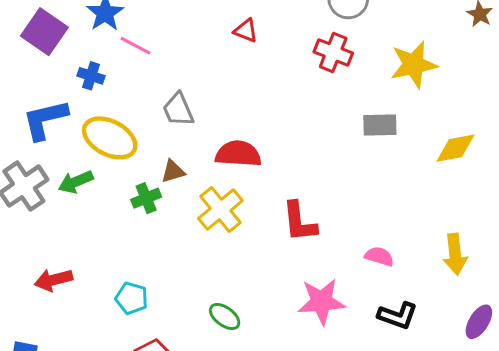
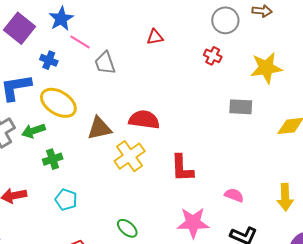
red triangle: (246, 31) -> (155, 37), turned -36
red cross: (333, 52) -> (213, 56), size x0.7
gray trapezoid: (178, 110) -> (105, 63), moved
brown triangle: (173, 171) -> (99, 128), size x1.5
green cross: (146, 198) -> (53, 159), moved
cyan pentagon: (132, 298) -> (66, 200), moved

